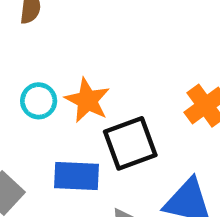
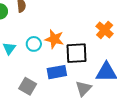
black square: (130, 143) -> (76, 53), turned 30

